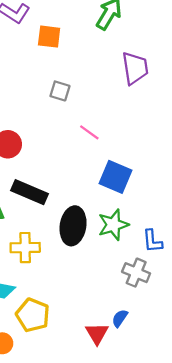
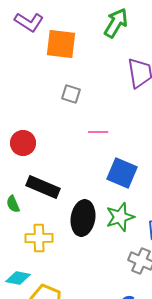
orange square: (49, 37) -> (61, 44), size x1.4
pink line: (89, 132) -> (98, 132), turned -36

